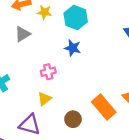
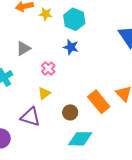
gray triangle: (22, 34) -> (23, 48), moved
pink cross: (48, 72) -> (48, 69), turned -32

